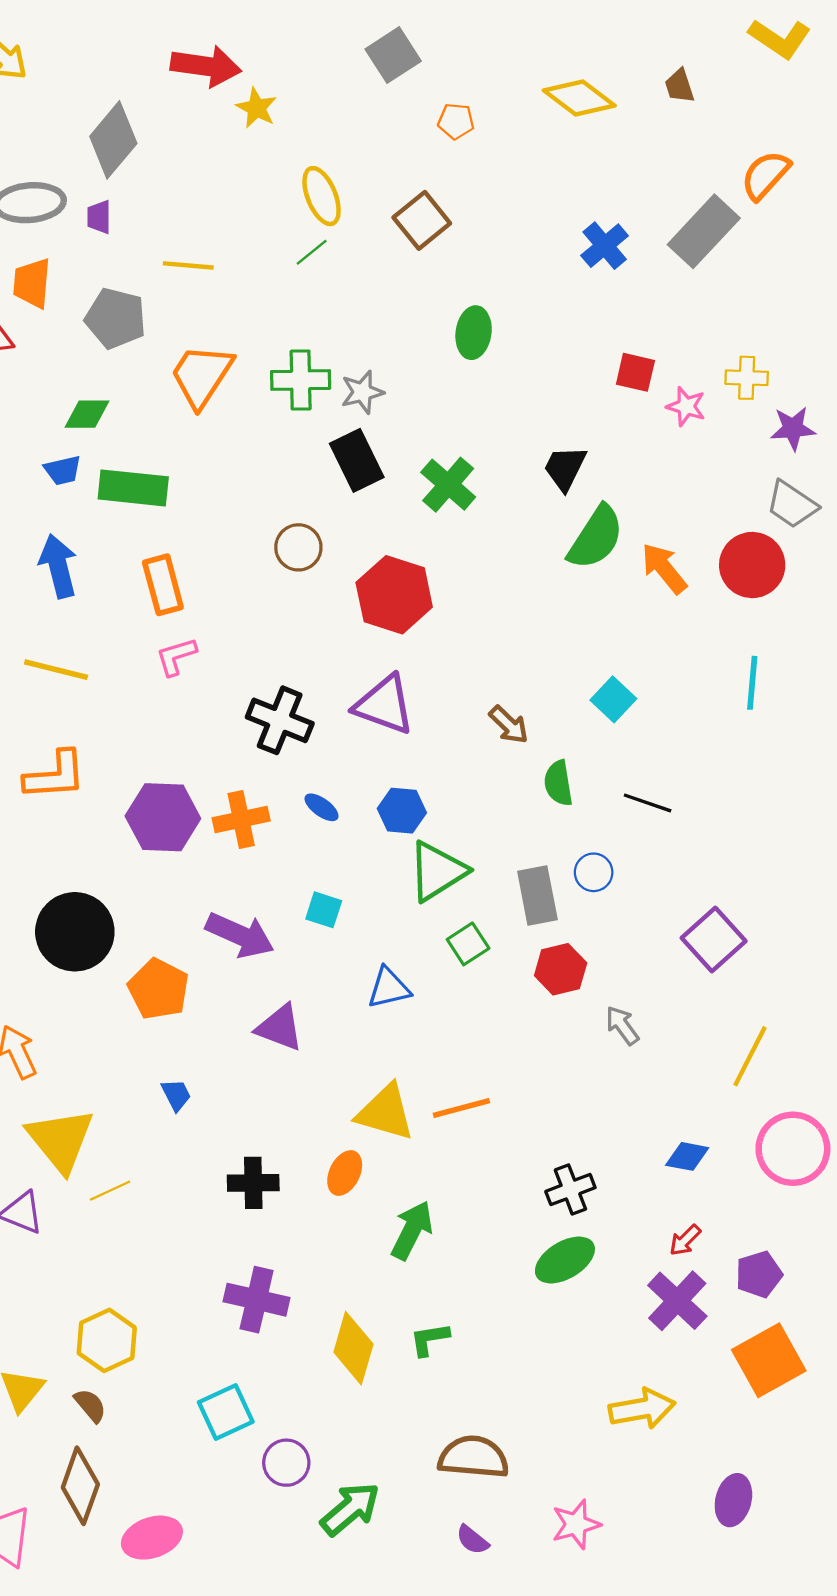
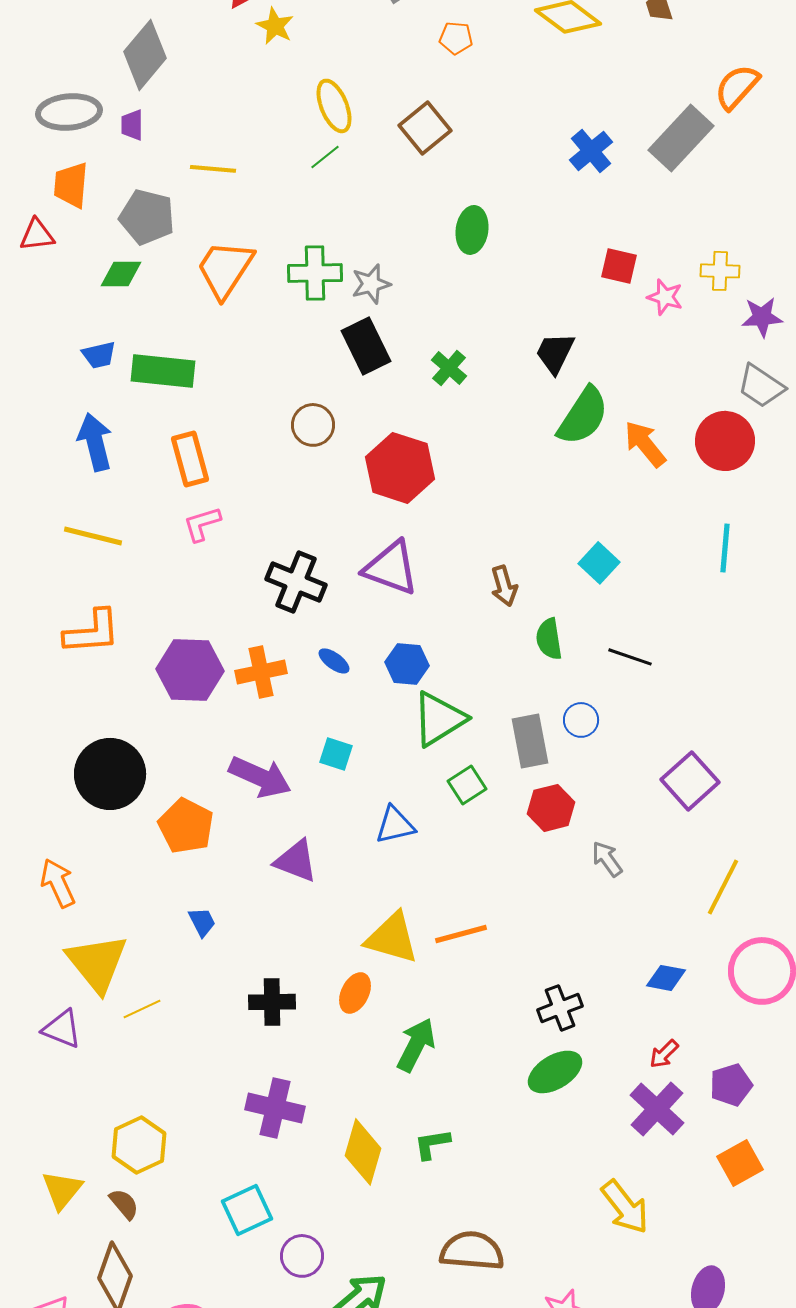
green diamond: (87, 414) -> (121, 274), moved
green cross: (448, 485) -> (449, 368), size x0.7
brown arrow: (509, 725) -> (504, 586), turned 30
orange square: (769, 1360) -> (740, 1163), size x0.7
yellow arrow: (642, 1409) -> (625, 1207), turned 62

